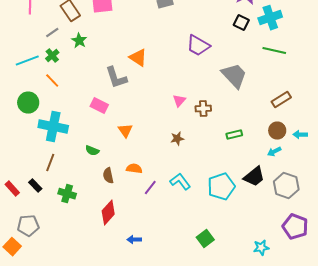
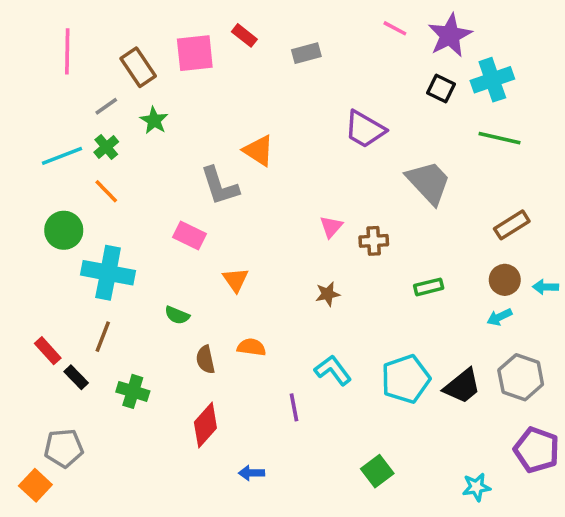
black trapezoid: (254, 177) -> (462, 386), moved
purple line: (150, 188) -> (294, 407), moved, turned -49
red rectangle: (12, 189) -> (48, 351), moved

